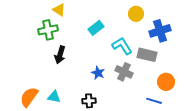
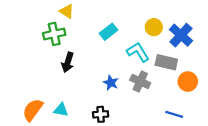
yellow circle: (136, 14) -> (154, 27), moved
blue cross: (160, 31) -> (181, 35), turned -30
orange circle: (166, 82) -> (188, 82), moved

